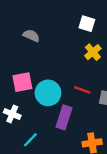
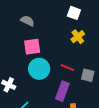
pink square: (22, 82) -> (32, 47), moved
purple rectangle: (64, 117) -> (62, 91), moved

